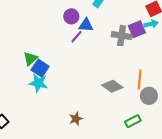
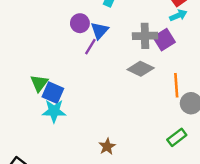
blue triangle: (86, 25) -> (100, 31), turned -42
purple square: (137, 29) -> (164, 40), moved
gray diamond: (112, 86) -> (141, 69), moved

